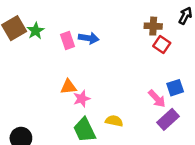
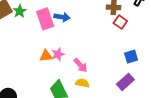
pink rectangle: (67, 40) -> (45, 19), size x1.5
pink star: (82, 99) -> (58, 54), moved
pink arrow: (157, 99) -> (80, 65), moved

